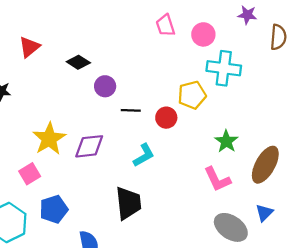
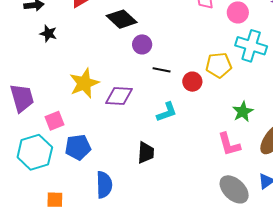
black diamond: (78, 62) -> (122, 19), size x1.4
pink square: (30, 174) -> (54, 121), moved
black trapezoid: (128, 203) -> (146, 153), size x0.7

